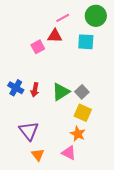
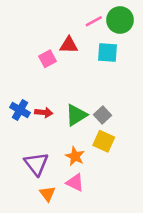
pink line: (63, 18) -> (94, 21), moved
red arrow: (35, 90) -> (44, 112), turned -96
orange star: (78, 134) -> (75, 156), moved
pink triangle: (69, 153) -> (75, 182), moved

